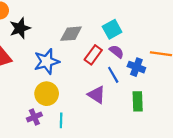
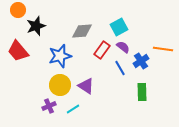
blue cross: (136, 67) -> (141, 61), turned 35
purple triangle: (97, 95) -> (86, 86), moved
cyan line: (61, 120) -> (73, 109), turned 56

